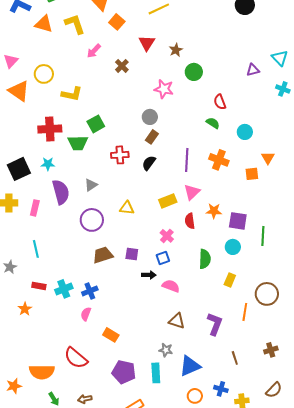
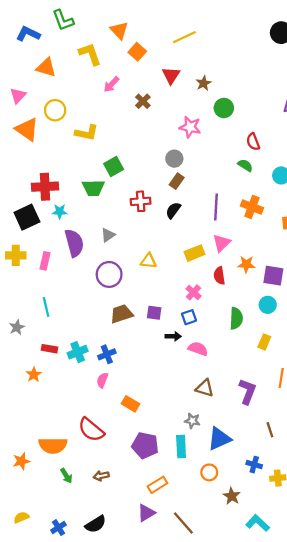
orange triangle: (44, 24) -> (46, 67), moved
red cross: (50, 129) -> (45, 187), moved
orange circle: (195, 396) -> (209, 472), moved

